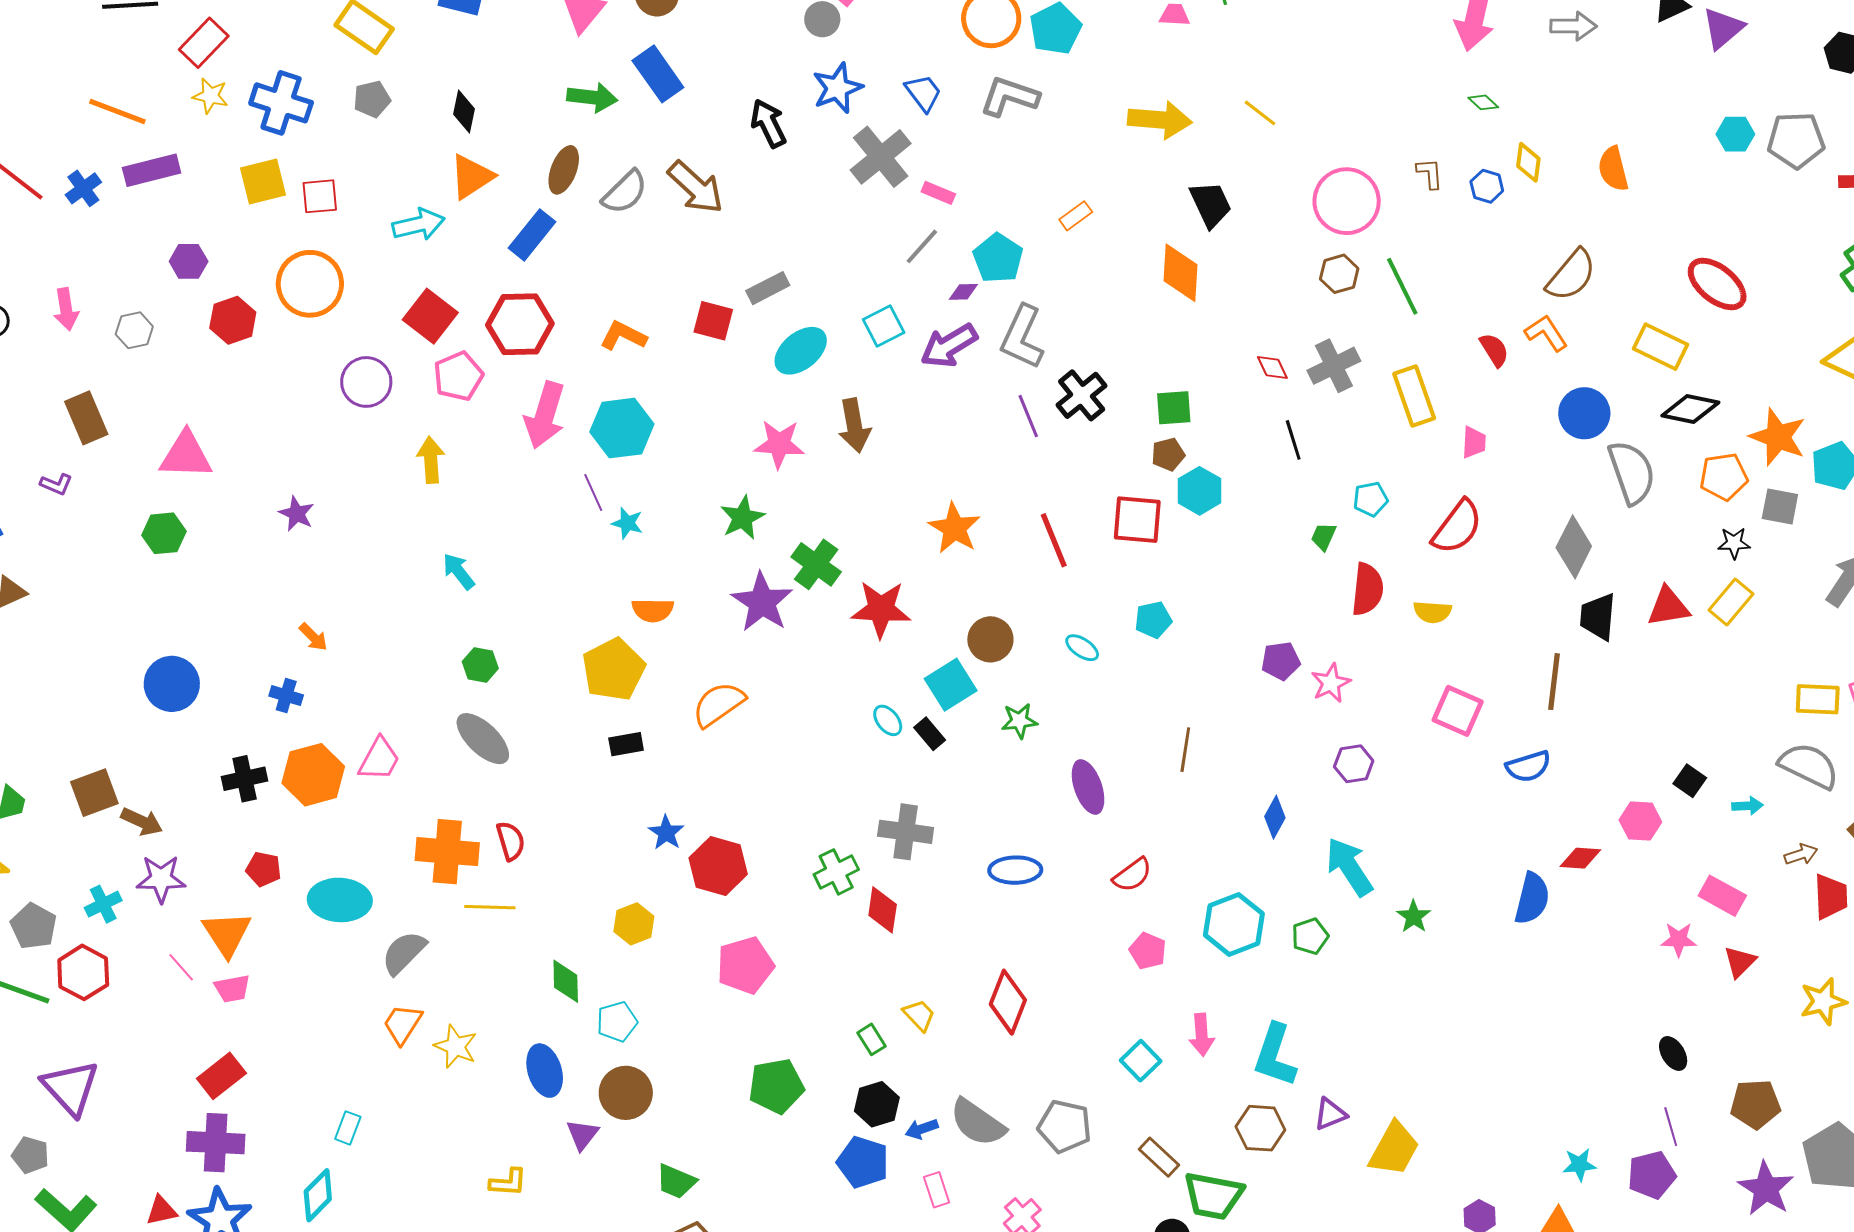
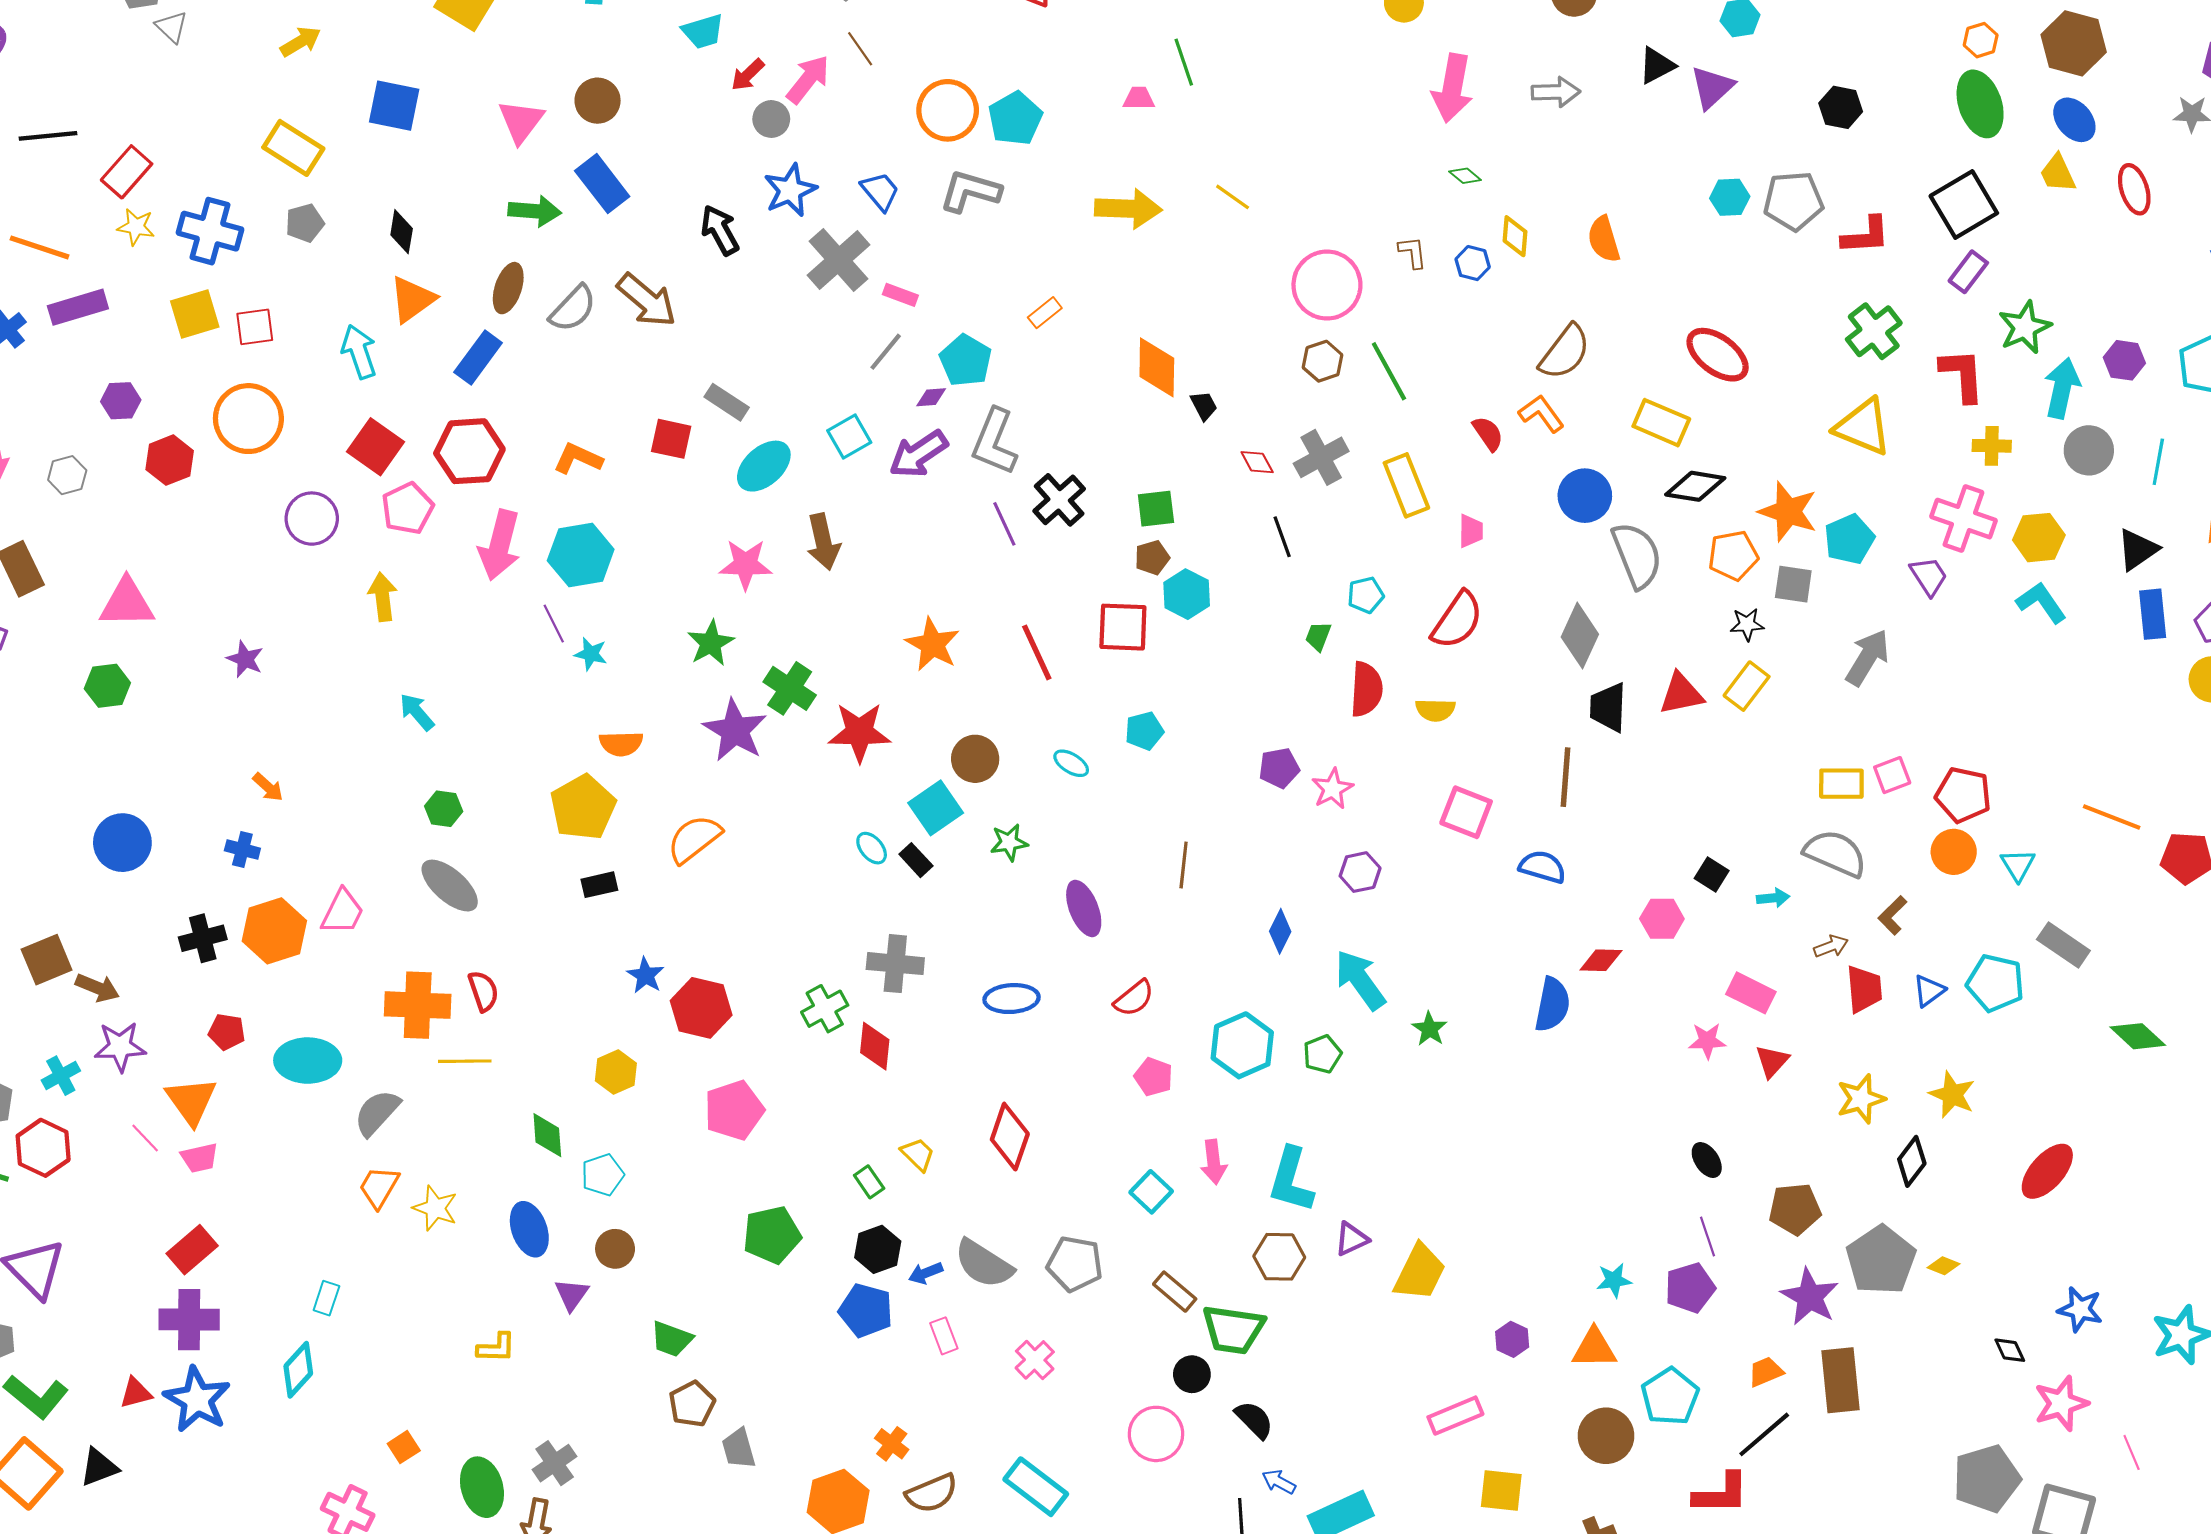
black trapezoid: (1211, 204) -> (1204, 406), moved, size x0.6
cyan arrow: (418, 224) -> (359, 352), turned -93
gray rectangle: (768, 288) -> (727, 402), turned 63
blue semicircle: (1528, 766) -> (1542, 867), turned -144
brown circle: (626, 1093) -> (615, 1249), size x0.7

